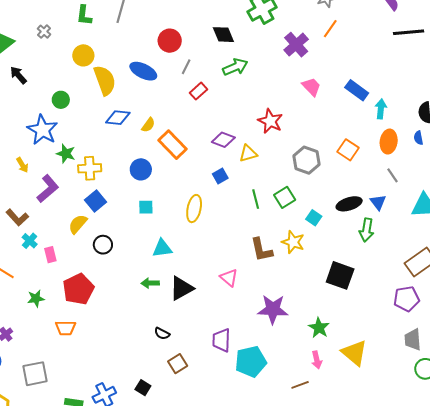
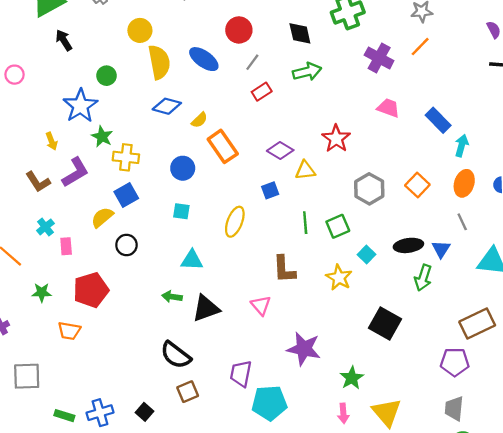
purple cross: (296, 45) -> (379, 58), turned -30
pink trapezoid: (311, 87) -> (388, 108), turned -35
brown L-shape: (17, 217) -> (38, 182), moved
brown L-shape: (261, 250) -> (284, 269), moved
black semicircle: (162, 333) -> (176, 355), size x1.8

